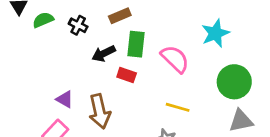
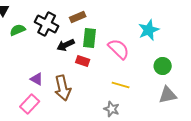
green semicircle: (43, 20) -> (18, 30), moved
black cross: (78, 25) -> (47, 24), size x1.6
green circle: (234, 82) -> (163, 66), size x0.7

